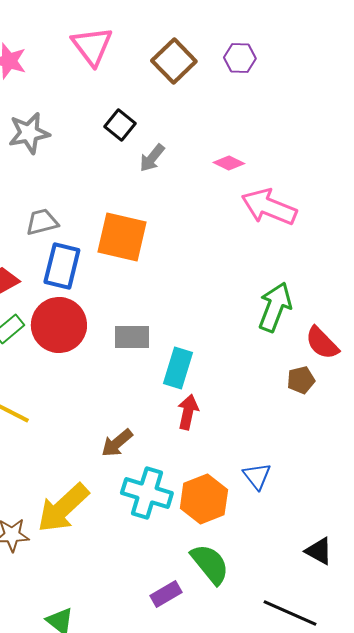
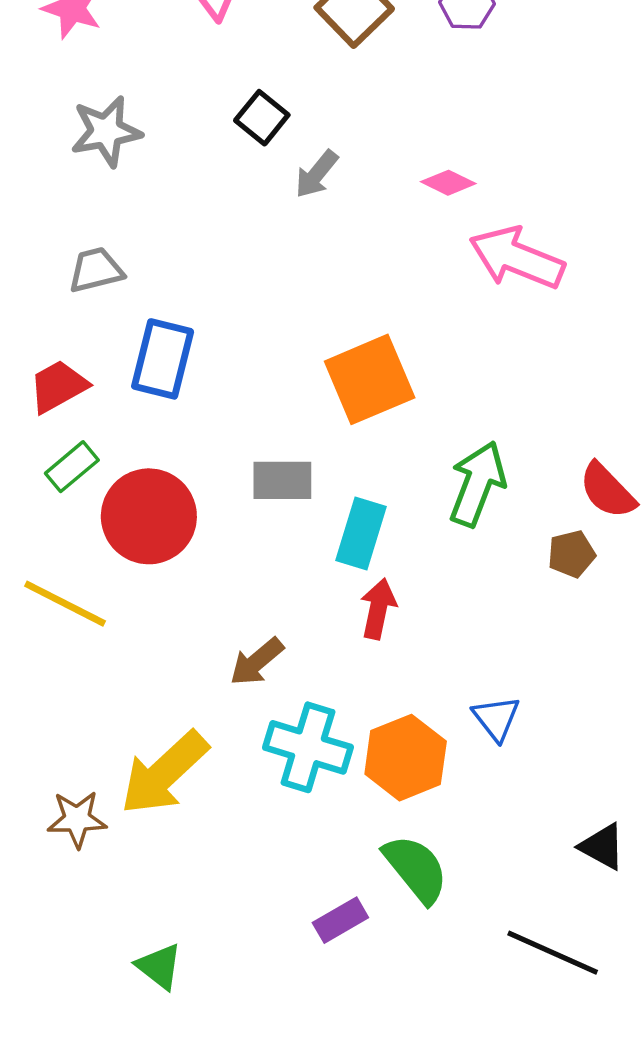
gray trapezoid: (42, 222) -> (96, 270), moved
orange square: (122, 237) -> (370, 379), moved, turned -36
green arrow: (275, 307) -> (477, 484), moved
red circle: (59, 325) -> (149, 516), moved

